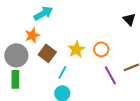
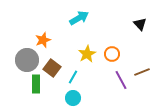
cyan arrow: (43, 13) -> (79, 18), moved
brown square: (47, 53) -> (52, 68), moved
green rectangle: (15, 79) -> (36, 84), moved

